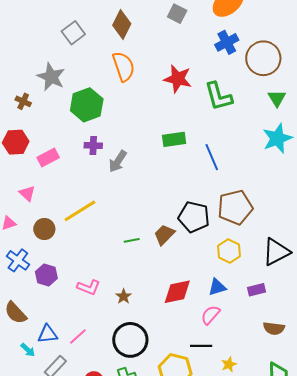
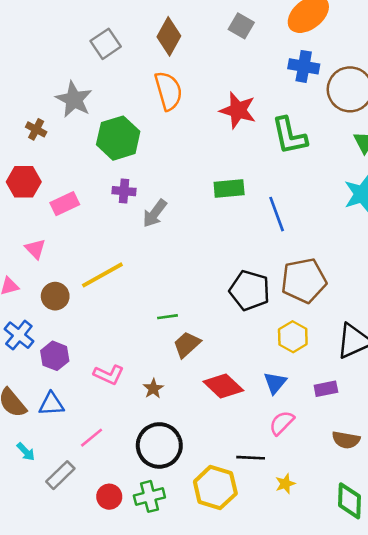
blue cross: (227, 42) -> (304, 66), turned 35
brown trapezoid: (164, 235) -> (187, 345), moved
blue triangle: (217, 287) -> (275, 383), turned -36
red diamond: (177, 292) -> (223, 386), turned 52
pink semicircle: (210, 315) -> (282, 423), moved
blue triangle: (48, 334) -> (51, 404), moved

